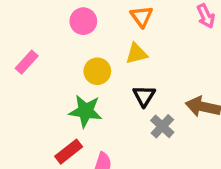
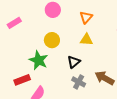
yellow triangle: (136, 54) -> (86, 40), moved
gray cross: (162, 126) -> (79, 82), turned -32

